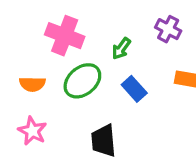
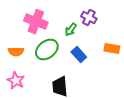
purple cross: (168, 29) -> (89, 18), moved

